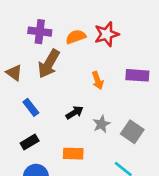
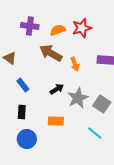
brown arrow: (49, 64) -> (51, 53), moved, turned 90
gray star: (101, 124) -> (78, 98), size x1.5
black rectangle: (30, 142) -> (22, 112), turned -56

